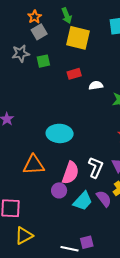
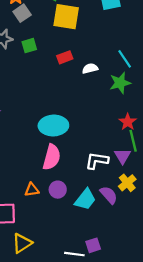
orange triangle: (34, 165) -> (32, 190), moved, size x0.6
white L-shape: (96, 167) -> (97, 161), turned -100
pink semicircle: (70, 173) -> (52, 157), moved

